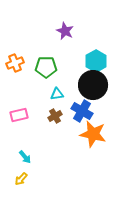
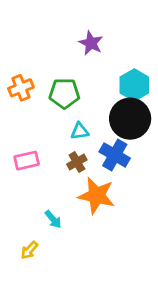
orange star: (93, 134) -> (96, 196), moved
cyan arrow: (25, 157) -> (53, 219), moved

